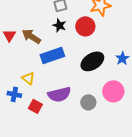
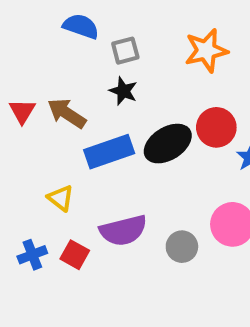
red circle: (85, 26) -> (216, 127), moved
black ellipse: (92, 61) -> (168, 144), moved
blue cross: (14, 94) -> (32, 255), moved, turned -32

